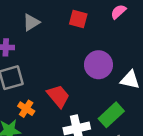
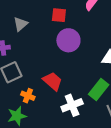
purple circle: (98, 65) -> (68, 40), moved

